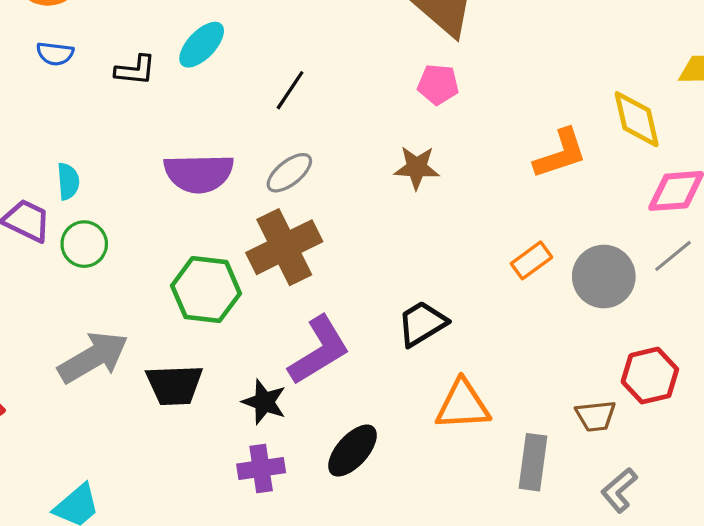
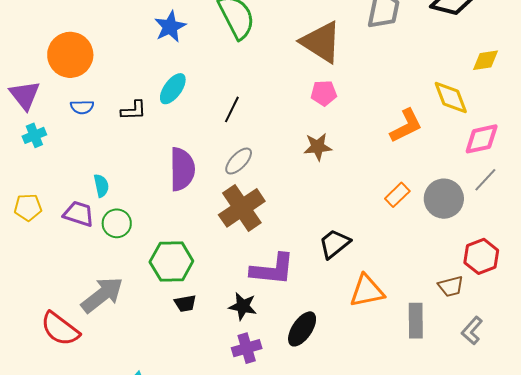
purple semicircle: (199, 173) -> (182, 169), turned -81
green hexagon: (206, 290) -> (171, 262), moved
purple L-shape: (319, 350) -> (273, 269), turned 45
gray arrow: (93, 357) -> (102, 295), moved
black trapezoid: (174, 385) -> (185, 303), size x0.6

